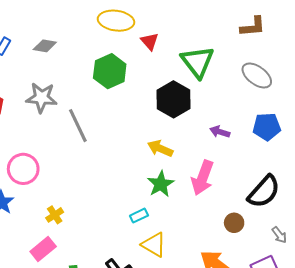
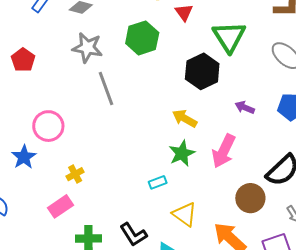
gray star: (42, 98) -> (87, 48), moved
brown circle: (234, 223) -> (250, 198), size x1.5
yellow triangle: (154, 245) -> (185, 214), moved

